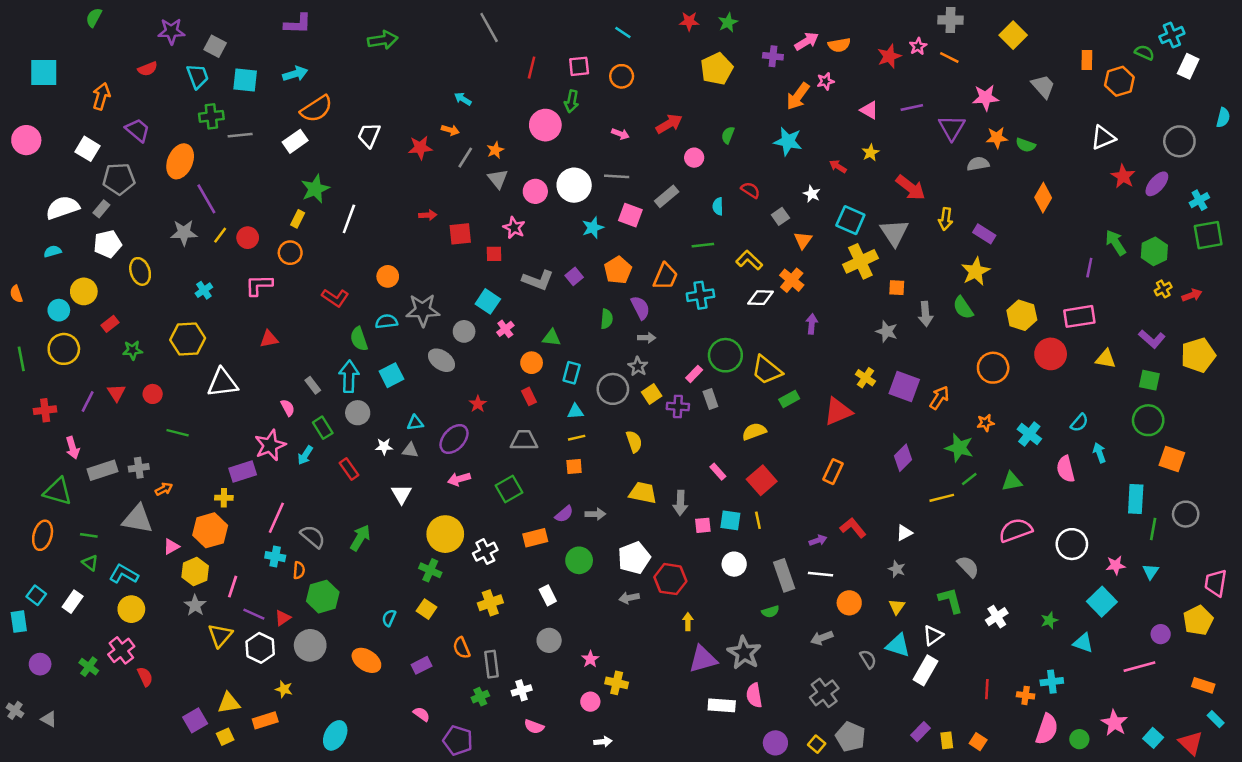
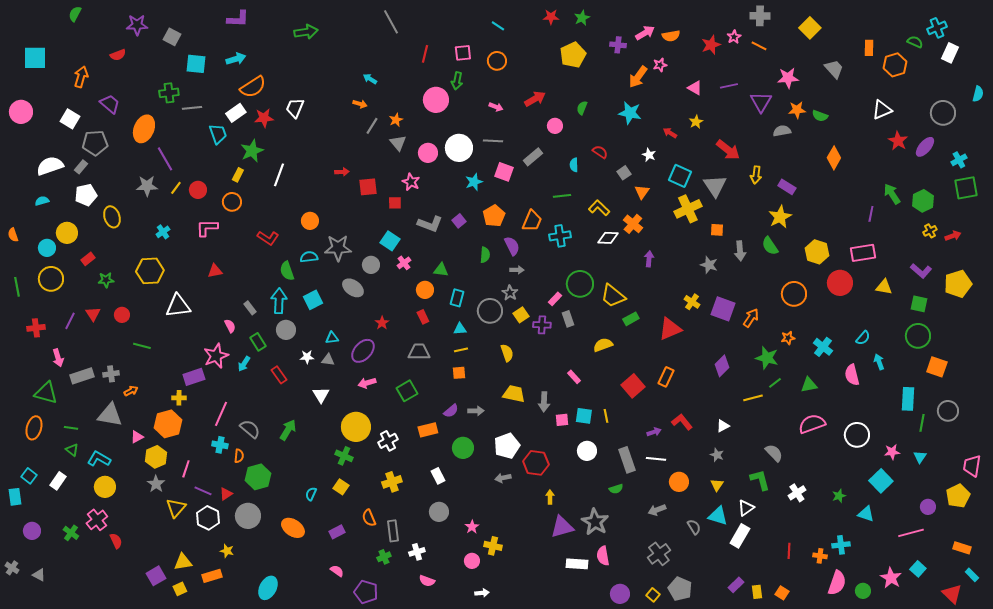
cyan trapezoid: (198, 76) -> (218, 134), moved
red star: (420, 148) -> (264, 118), moved
red square: (762, 480) -> (633, 386), moved
cyan square: (1153, 738) -> (918, 569), moved

